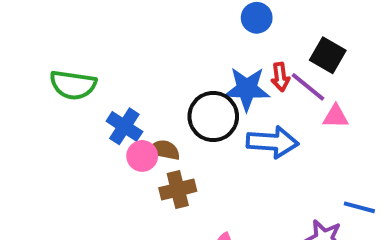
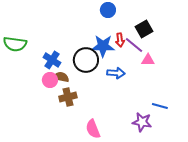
black square: (328, 55) -> (144, 29), turned 30
blue cross: (124, 126) -> (52, 60), moved
blue arrow: (272, 142) -> (116, 73), size x0.7

